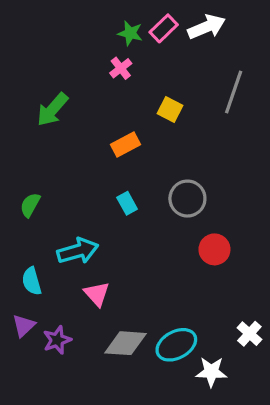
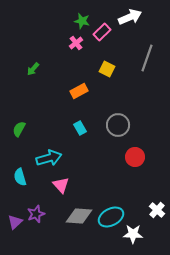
pink rectangle: (164, 28) -> (102, 32), moved
green arrow: (52, 110) -> (33, 69), size x0.6
purple triangle: (24, 326) -> (15, 222), moved

